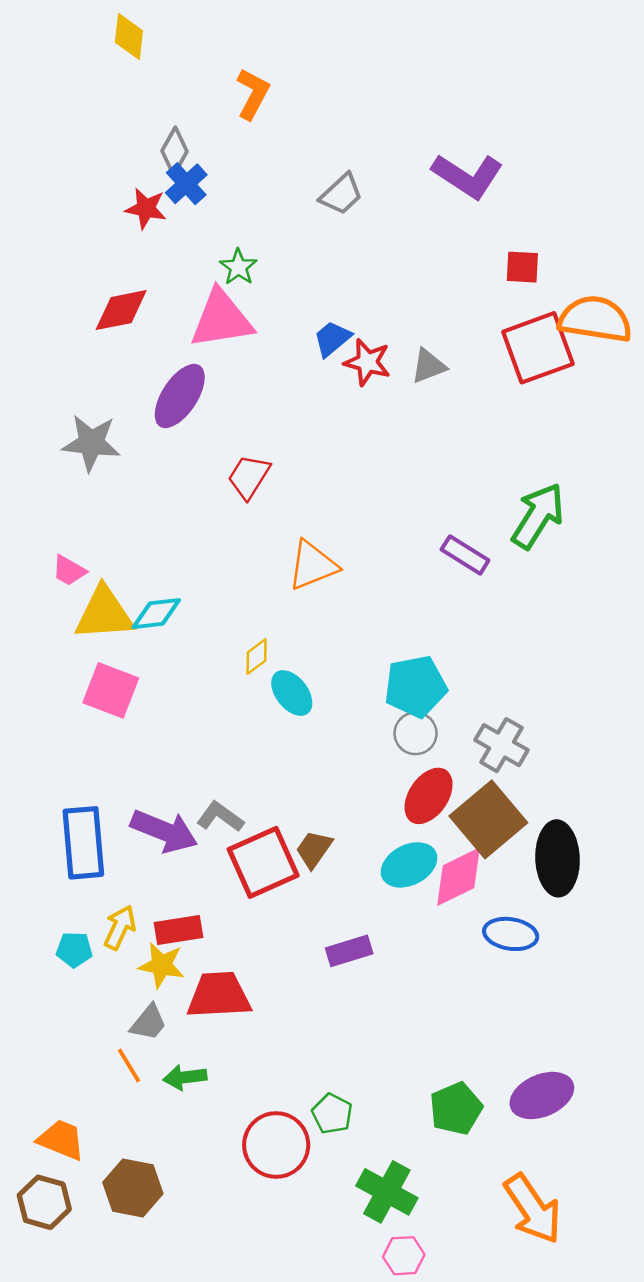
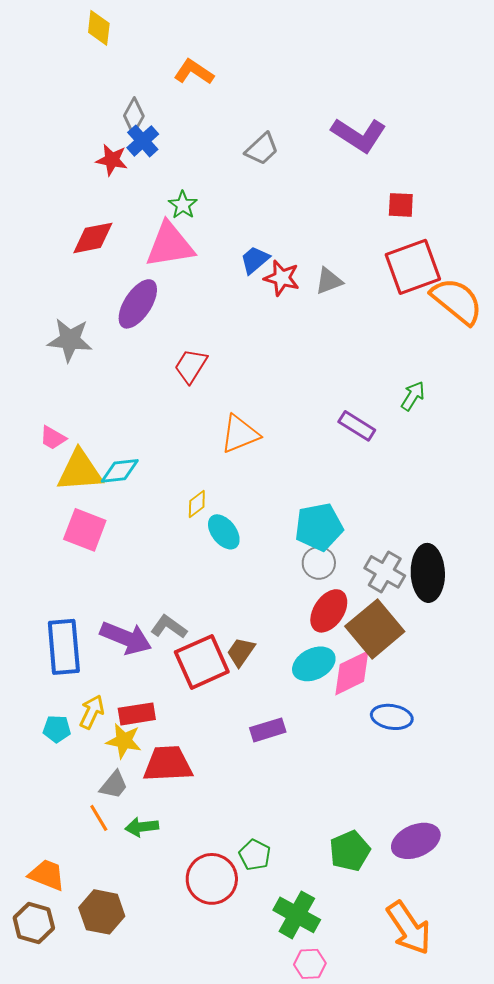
orange L-shape: (253, 94) -> (194, 72), turned -84
orange semicircle: (595, 319) -> (457, 301), moved, turned 30
green arrow: (538, 516) -> (413, 396), size x0.6
black ellipse: (558, 858) -> (428, 573), moved

